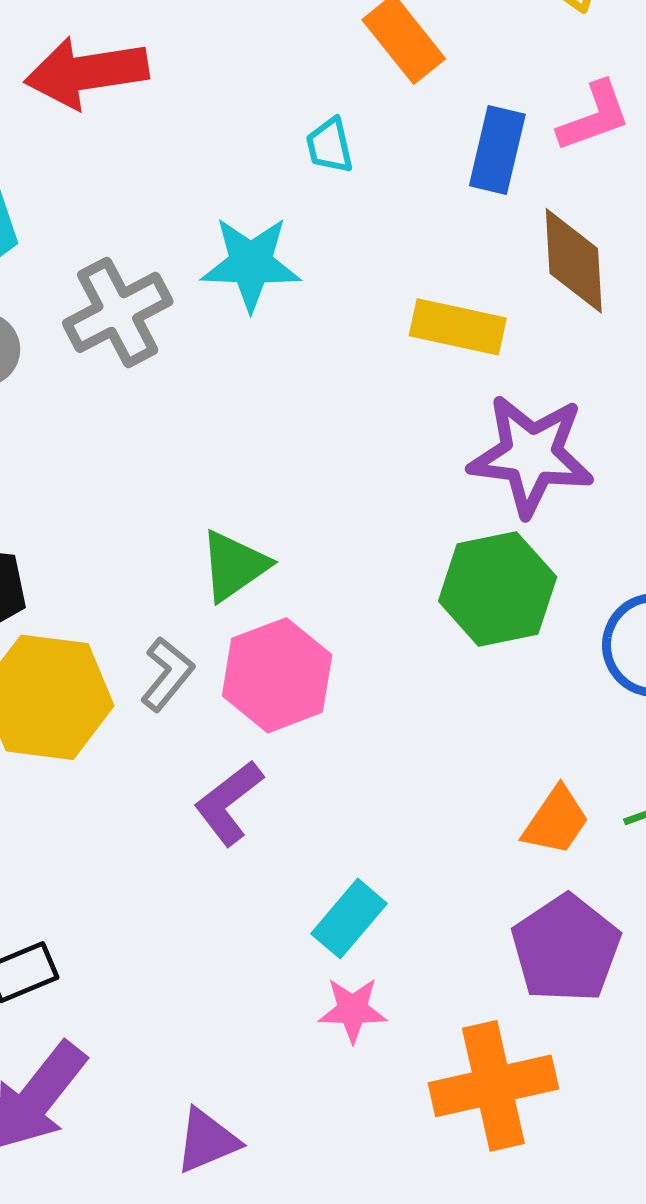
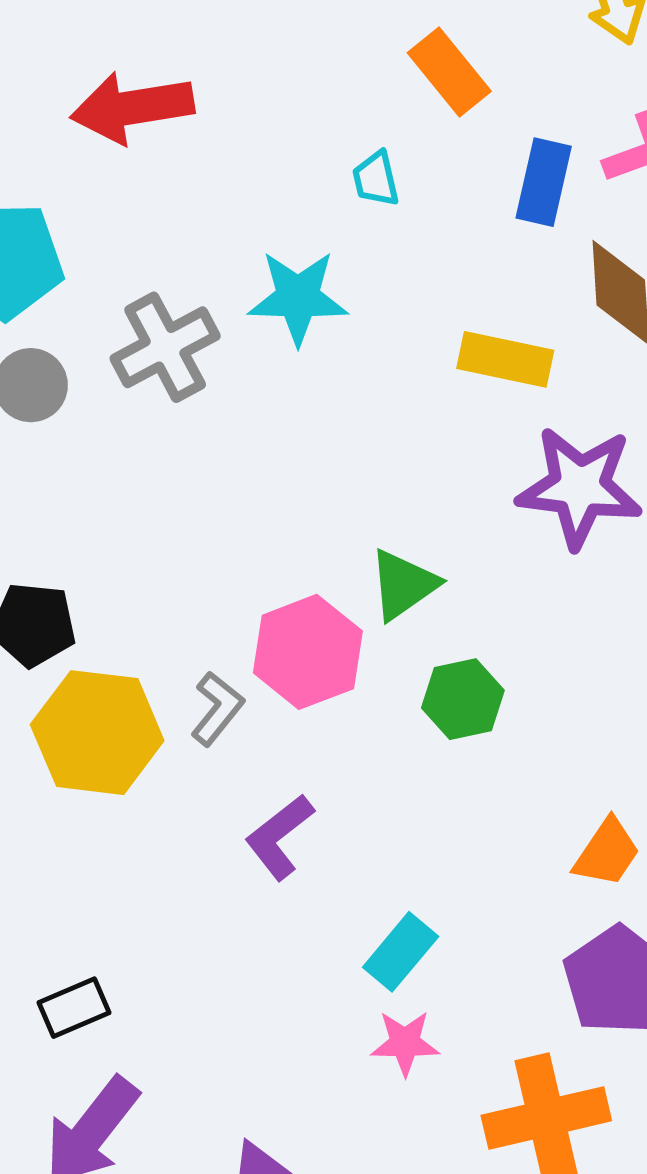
green triangle: (234, 566) -> (403, 585), moved
green hexagon: (498, 589) -> (463, 699), moved, size x0.7
pink hexagon: (277, 675) -> (308, 652), moved

